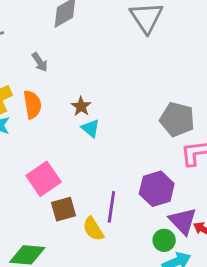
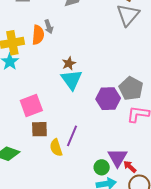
orange semicircle: (32, 104) -> (38, 35), moved
cyan triangle: (91, 128) -> (72, 80), size x1.6
purple hexagon: (157, 189) -> (108, 99), moved

